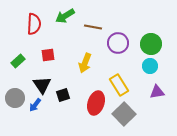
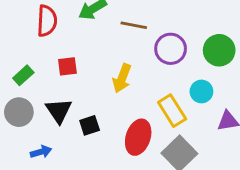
cyan circle: (150, 66) -> (201, 91), moved
gray circle: (15, 98) -> (19, 112), moved
blue arrow: (35, 105) -> (41, 152), moved, turned -144

